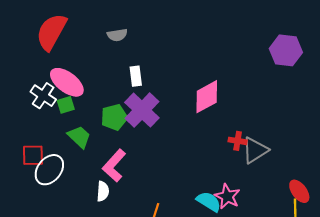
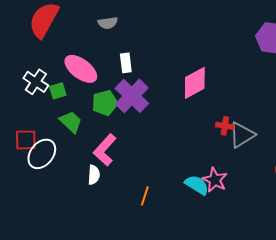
pink ellipse: (67, 82) -> (81, 69), moved

